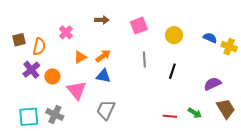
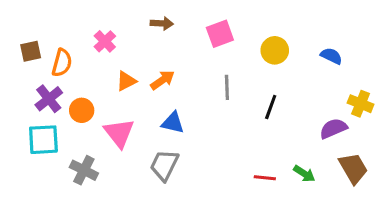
yellow cross: (229, 47) -> (361, 104), moved
blue triangle: (103, 76) -> (173, 123), moved
cyan square: (29, 117) -> (43, 140), moved

